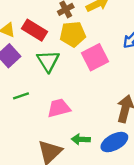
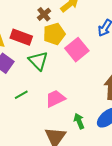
green arrow: (81, 139) -> (79, 121), turned 77

